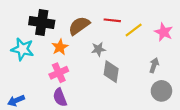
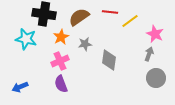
pink star: (164, 32) -> (155, 34), moved
gray star: (98, 49) -> (85, 44), moved

